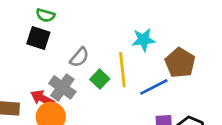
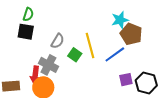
green semicircle: (45, 15) -> (28, 14), turned -80
cyan star: (143, 40) -> (120, 20), moved
red arrow: (42, 98) -> (35, 75), turned -102

